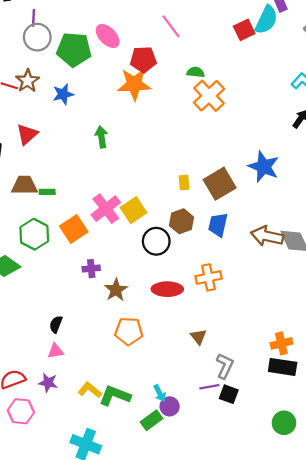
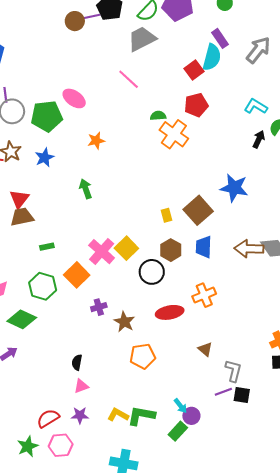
red pentagon: (143, 59) -> (196, 105), moved
orange star: (134, 84) -> (96, 141), moved, size x0.6
brown trapezoid: (24, 185) -> (22, 217), moved

